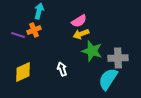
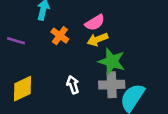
orange cross: (34, 30) -> (60, 36), moved, turned -32
gray cross: (118, 58) -> (112, 85), moved

